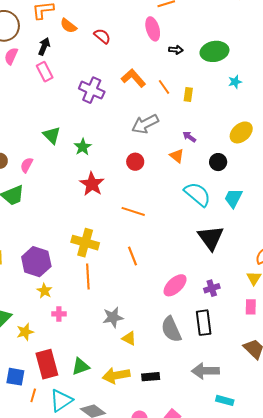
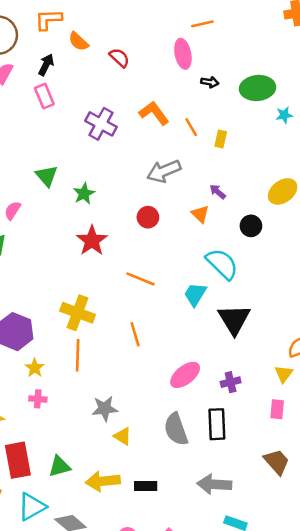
cyan star: (235, 82) -> (284, 115), moved
cyan trapezoid: (233, 198) -> (195, 294), moved
yellow star: (45, 291) -> (35, 368), moved

